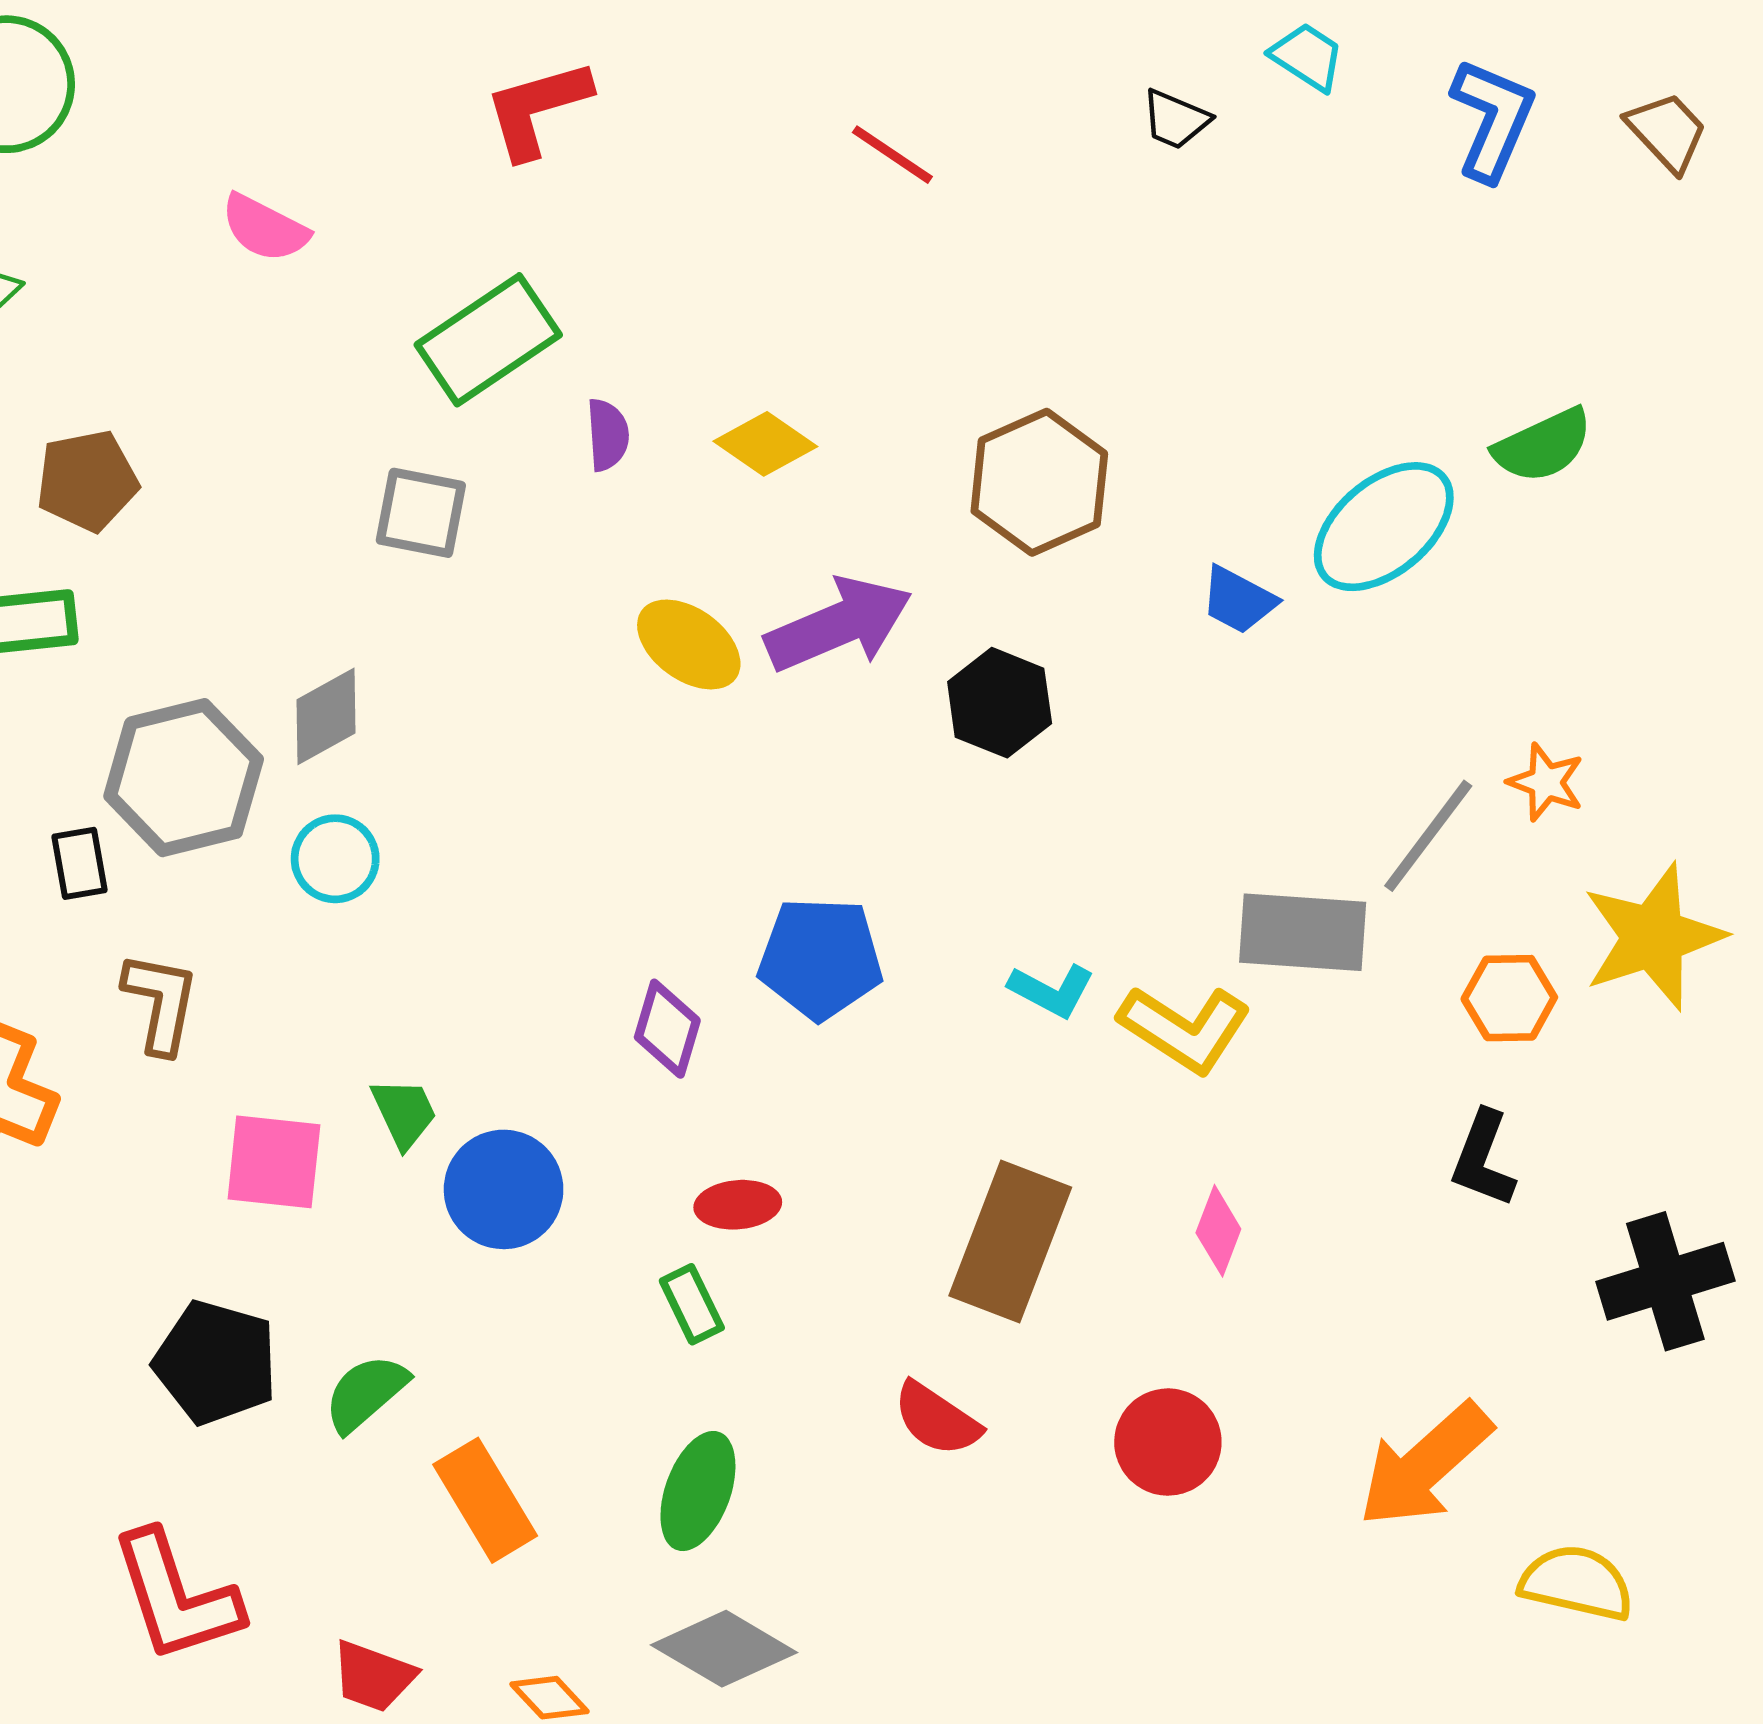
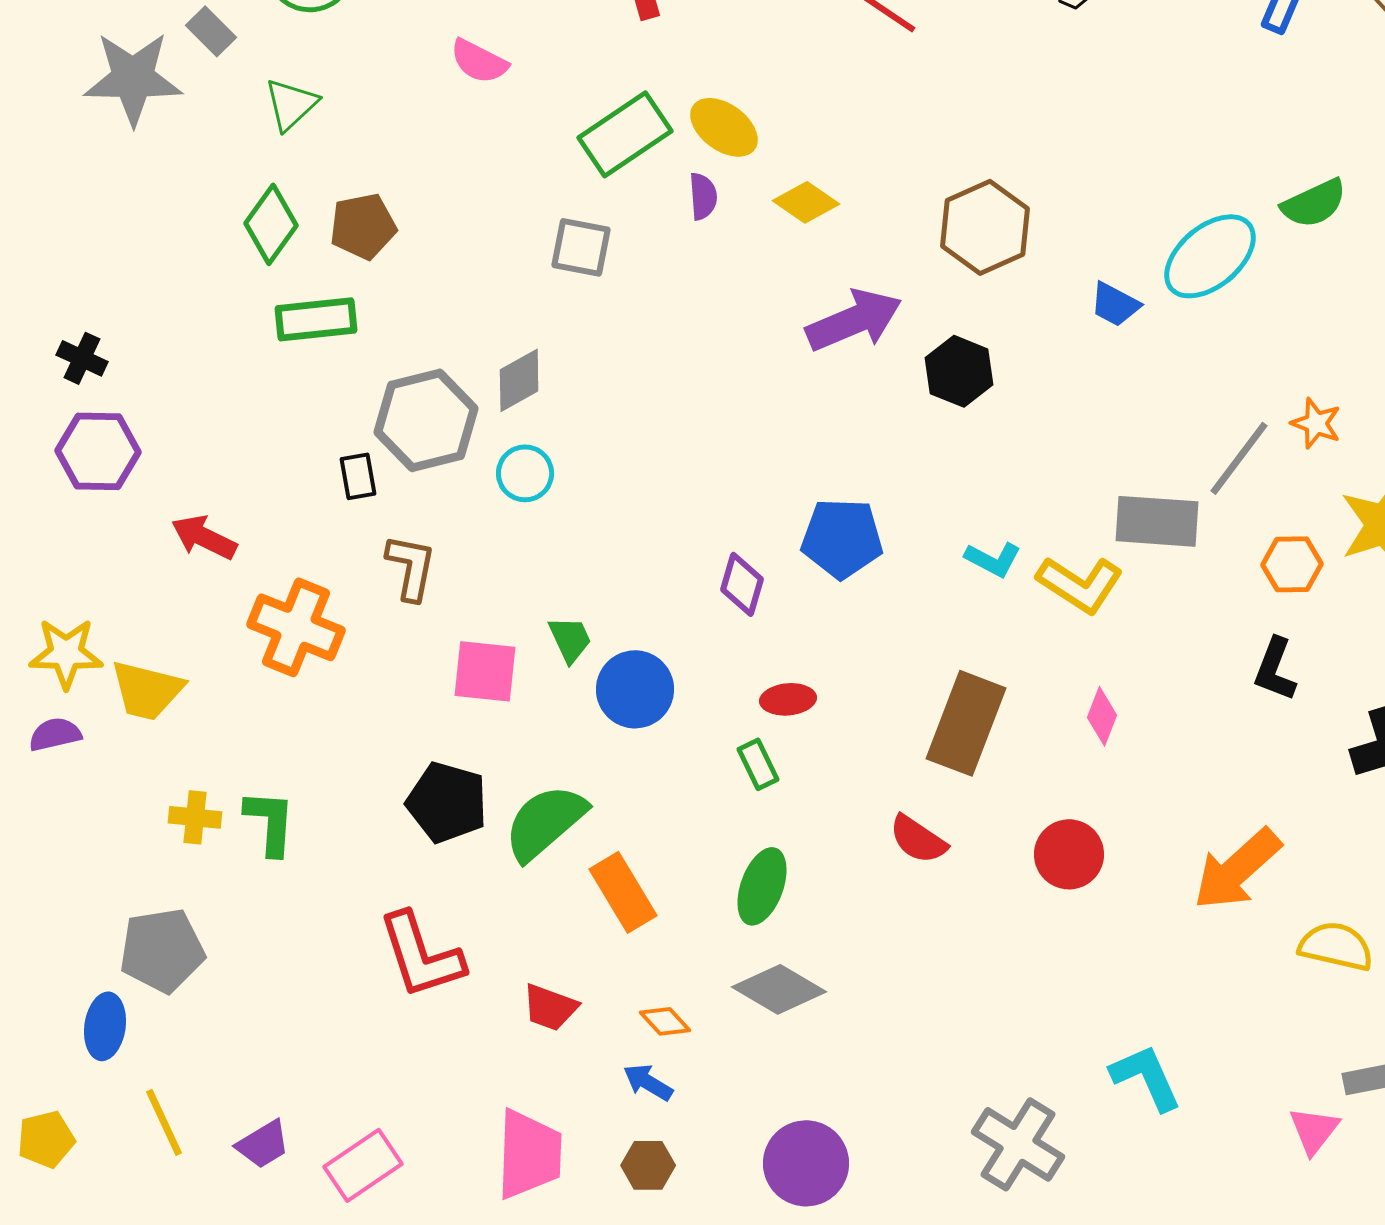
yellow ellipse: (689, 644) -> (724, 127), moved
green semicircle: (366, 1393) -> (545, 822), size x1.5

